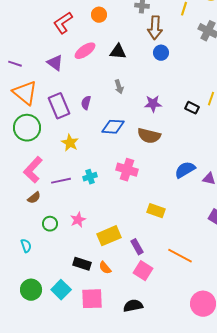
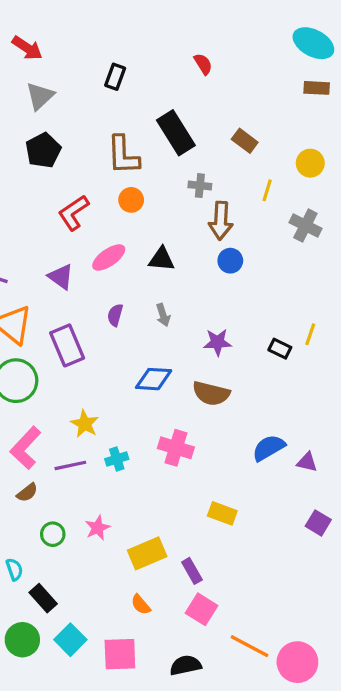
purple semicircle: (86, 103) -> (115, 315), moved
yellow star: (70, 143) -> (85, 424), moved
orange line: (180, 256) -> (249, 646), moved
black rectangle: (82, 264) -> (43, 598), moved, turned 30

